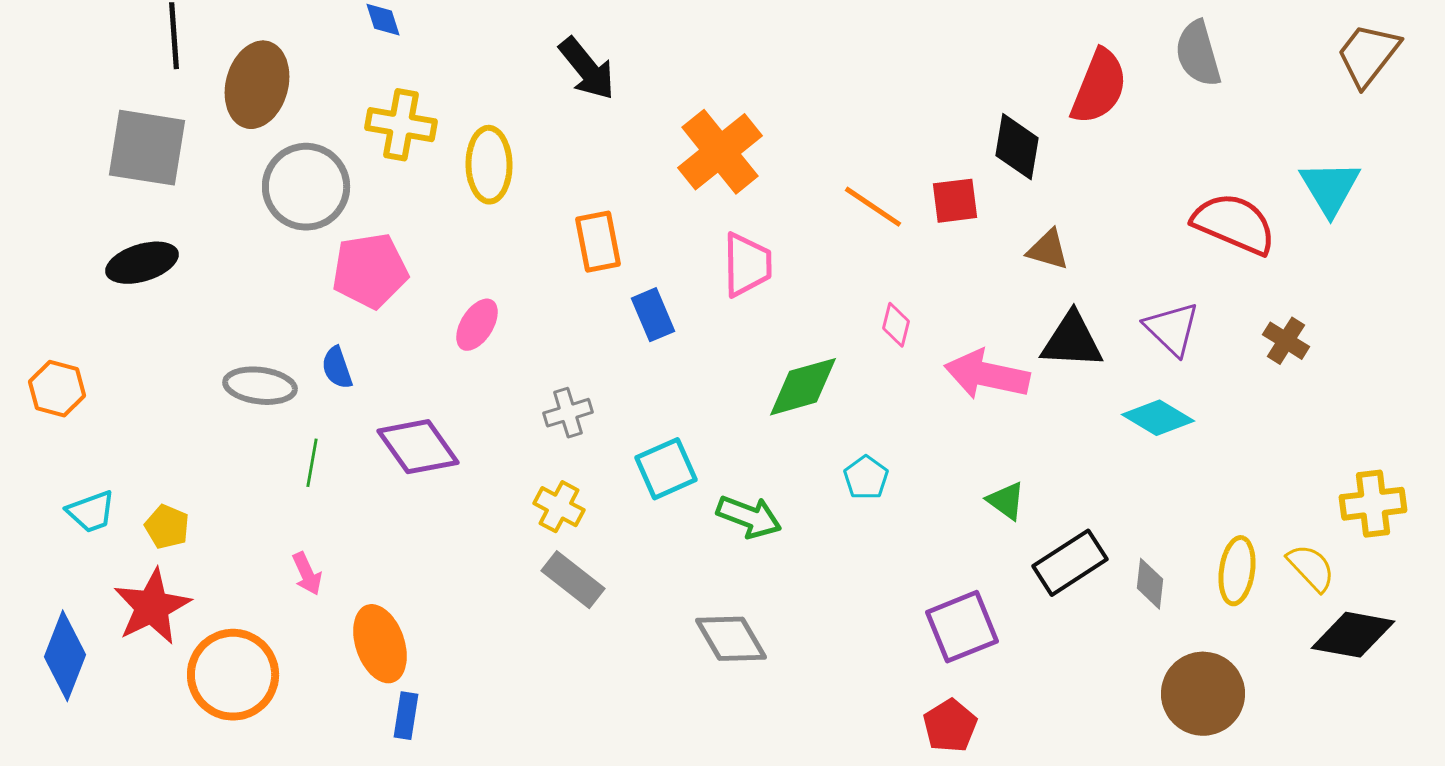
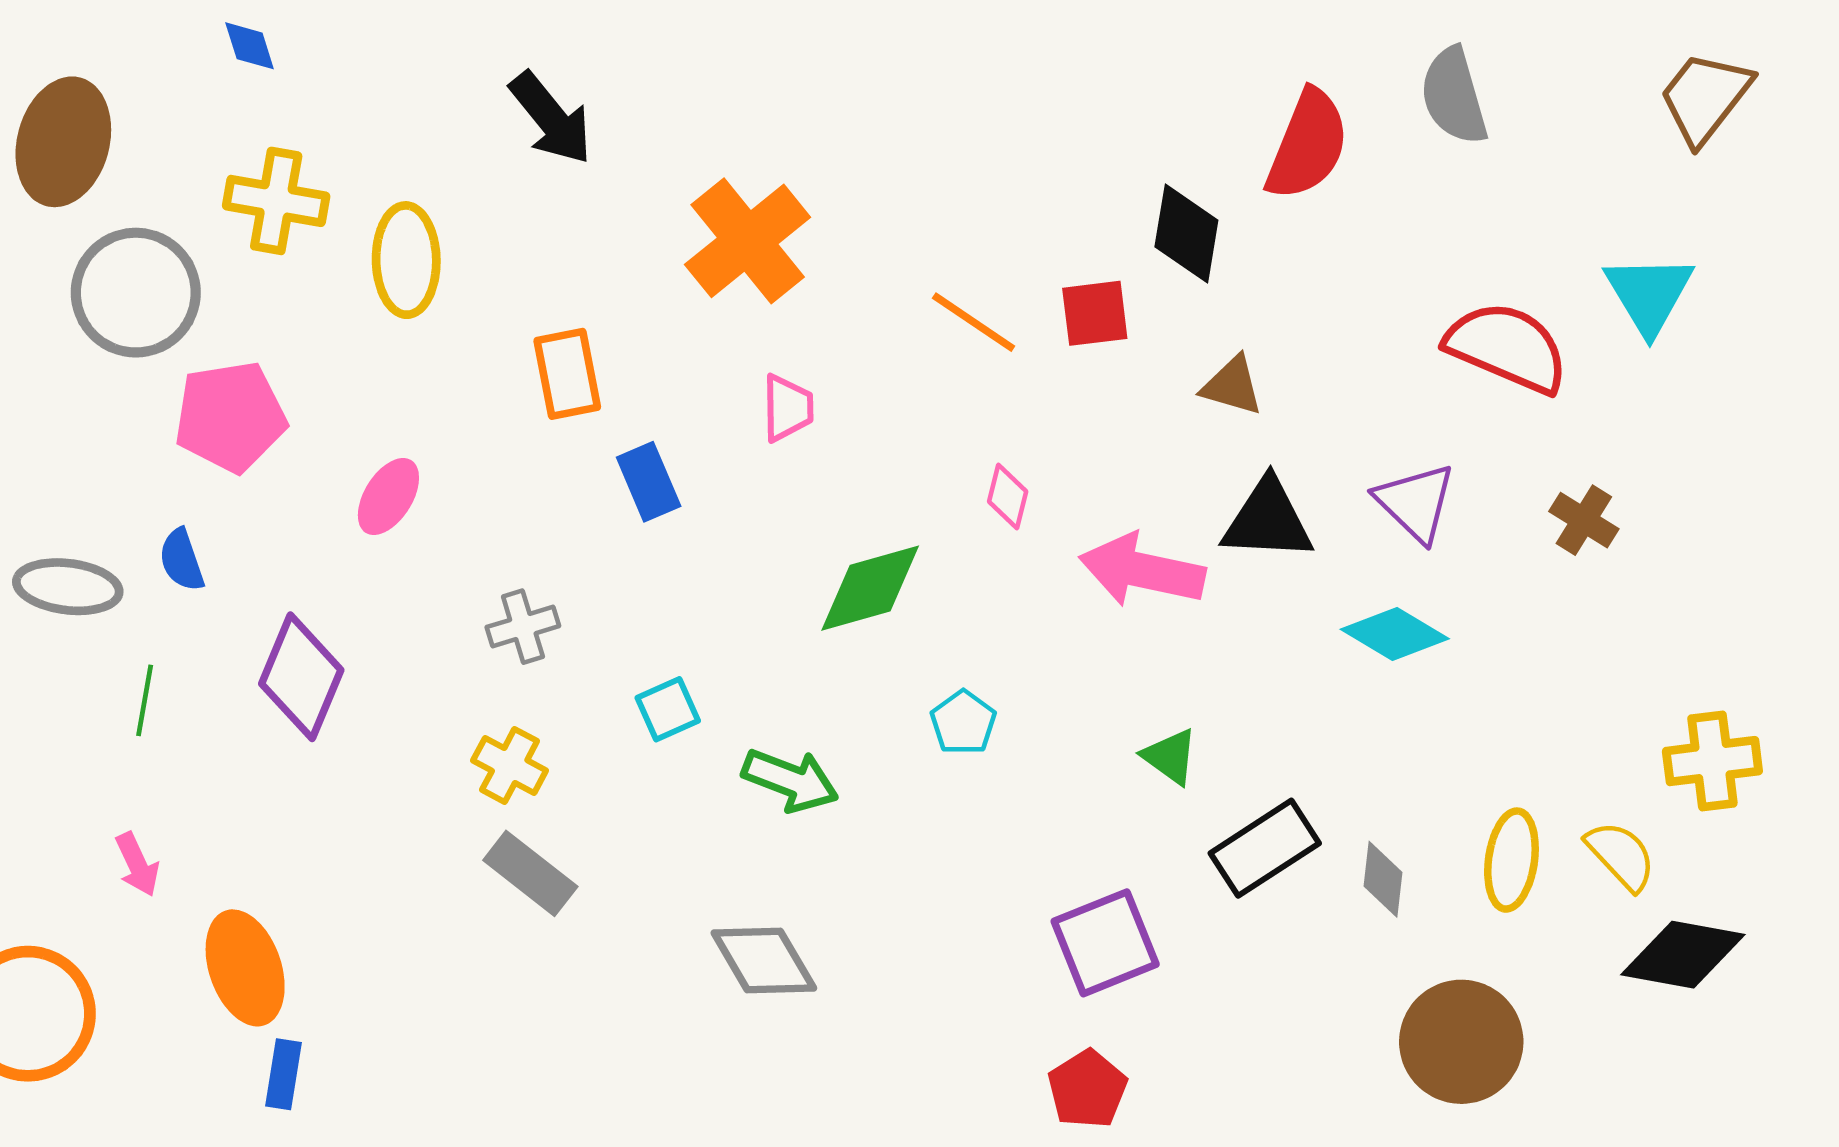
pink trapezoid: (747, 265) -> (787, 408), size x0.7
purple diamond: (418, 447) -> (301, 677), turned 58
cyan square: (666, 469) -> (668, 709), size x0.7

